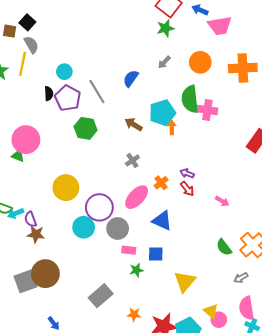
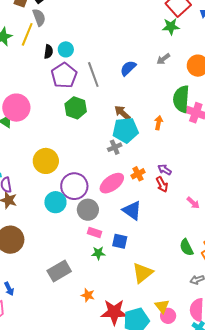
black semicircle: (49, 94) -> (48, 52), moved
cyan pentagon: (162, 113) -> (126, 130), moved

